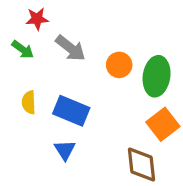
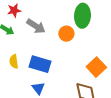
green ellipse: (157, 76) -> (82, 16), moved

